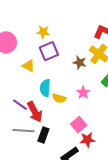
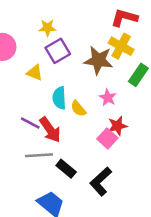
brown star: (80, 63) -> (98, 60), size x1.6
yellow semicircle: (59, 98) -> (78, 109), turned 40
black rectangle: (43, 135) -> (66, 169), moved, turned -63
red star: (87, 140) -> (117, 126), moved

